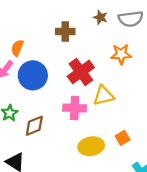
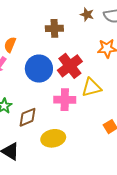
blue circle: (33, 75) -> (39, 69), moved
yellow ellipse: (91, 146) -> (53, 138), moved

